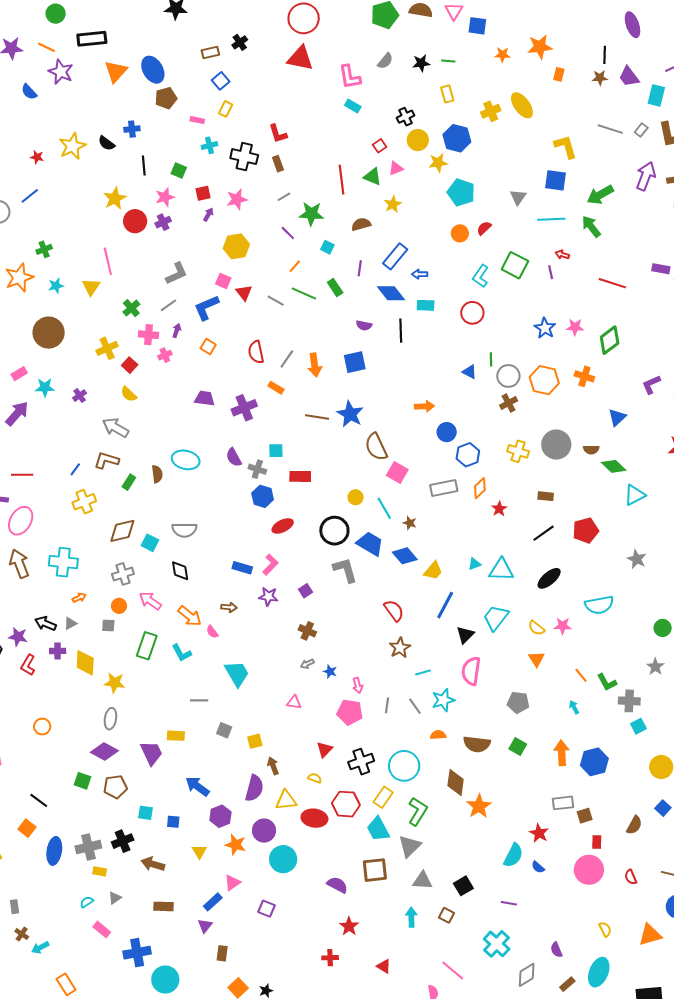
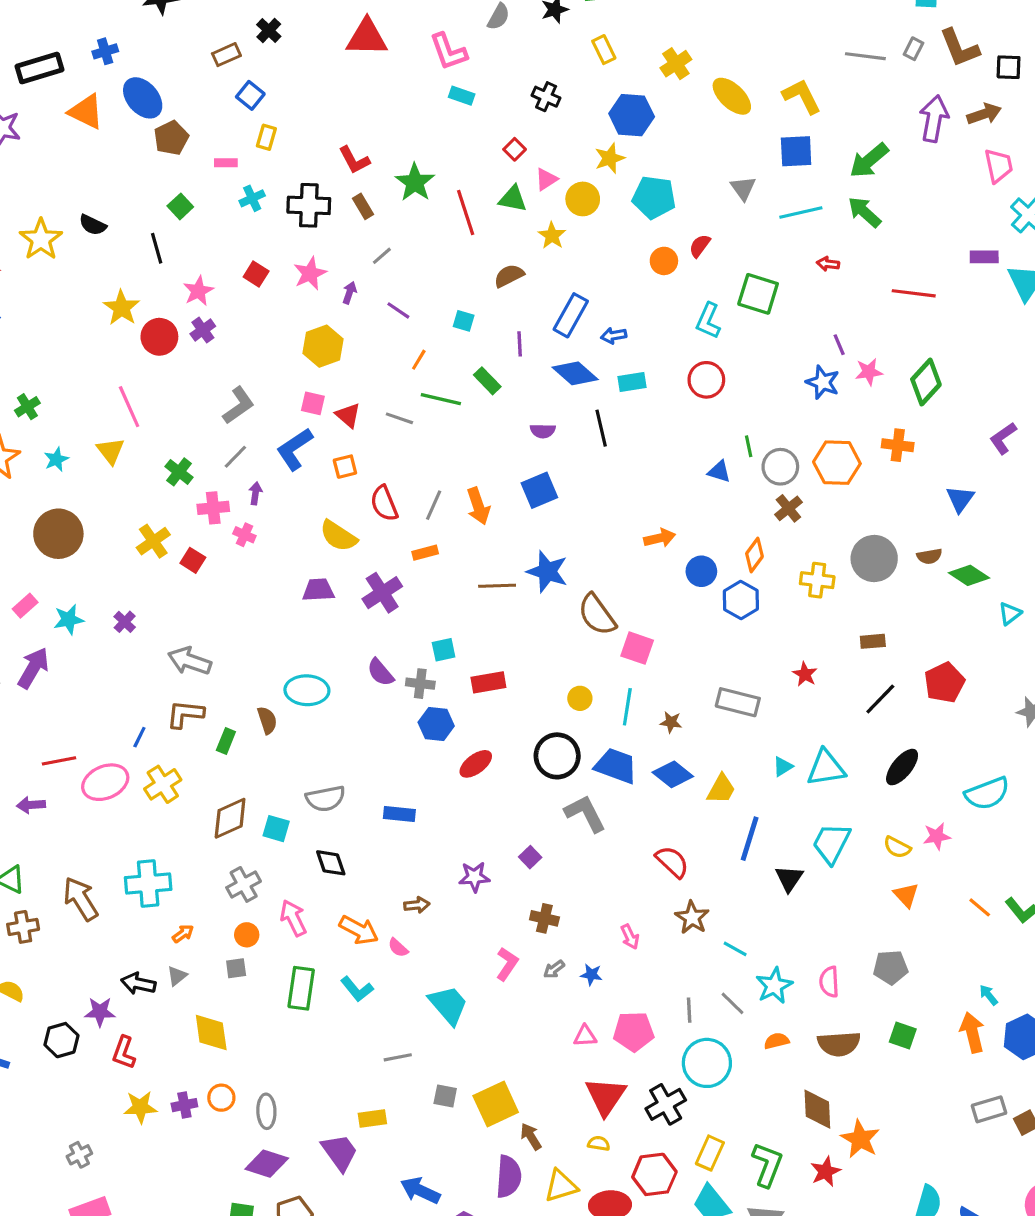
orange triangle: (116, 71) -> (86, 112), turned -35
yellow ellipse: (522, 105) -> (732, 96), moved
black cross: (406, 117) -> (546, 97), turned -30
blue cross: (132, 129) -> (105, 51), moved
yellow circle: (418, 140) -> (583, 199), moved
green square: (179, 171) -> (180, 206), moved, turned 35
red square: (203, 193) -> (256, 274), turned -35
purple arrow: (208, 214) -> (350, 293), moved
green star: (311, 214) -> (415, 182), moved, turned -30
purple line: (551, 272) -> (839, 345), moved
orange square: (208, 347) -> (345, 467), moved, turned -35
pink cross: (165, 355) -> (244, 535), turned -32
orange rectangle: (276, 388) -> (425, 553), turned -35
yellow semicircle: (129, 394) -> (338, 536), moved, size x1.4
gray rectangle: (444, 488) -> (738, 702), moved, turned 36
orange diamond: (480, 488) -> (754, 555), moved
cyan triangle: (635, 495) -> (1010, 614), size x0.7
cyan line: (384, 508) -> (627, 707), turned 50
pink ellipse: (21, 521) -> (105, 782), moved, turned 48
pink L-shape: (270, 565) -> (507, 964), moved
blue rectangle: (242, 568) -> (399, 814), moved
pink arrow: (150, 601) -> (293, 918), turned 40
purple cross: (58, 651) -> (184, 1105), moved
pink semicircle: (471, 671) -> (829, 982), moved, size x0.7
cyan line: (423, 672) -> (735, 949), turned 56
yellow star: (115, 683) -> (140, 1107), moved
pink arrow: (358, 685) -> (630, 937), moved
pink triangle: (294, 702) -> (585, 1036), moved
cyan arrow: (574, 707) -> (989, 995), moved
orange circle: (42, 727) -> (221, 1098), moved
yellow square: (255, 741) -> (496, 1104), size x1.8
red triangle: (325, 749) -> (606, 1096), size x1.6
cyan circle: (404, 766) -> (707, 1063), moved
red star: (539, 833) -> (826, 1171), moved, turned 30

